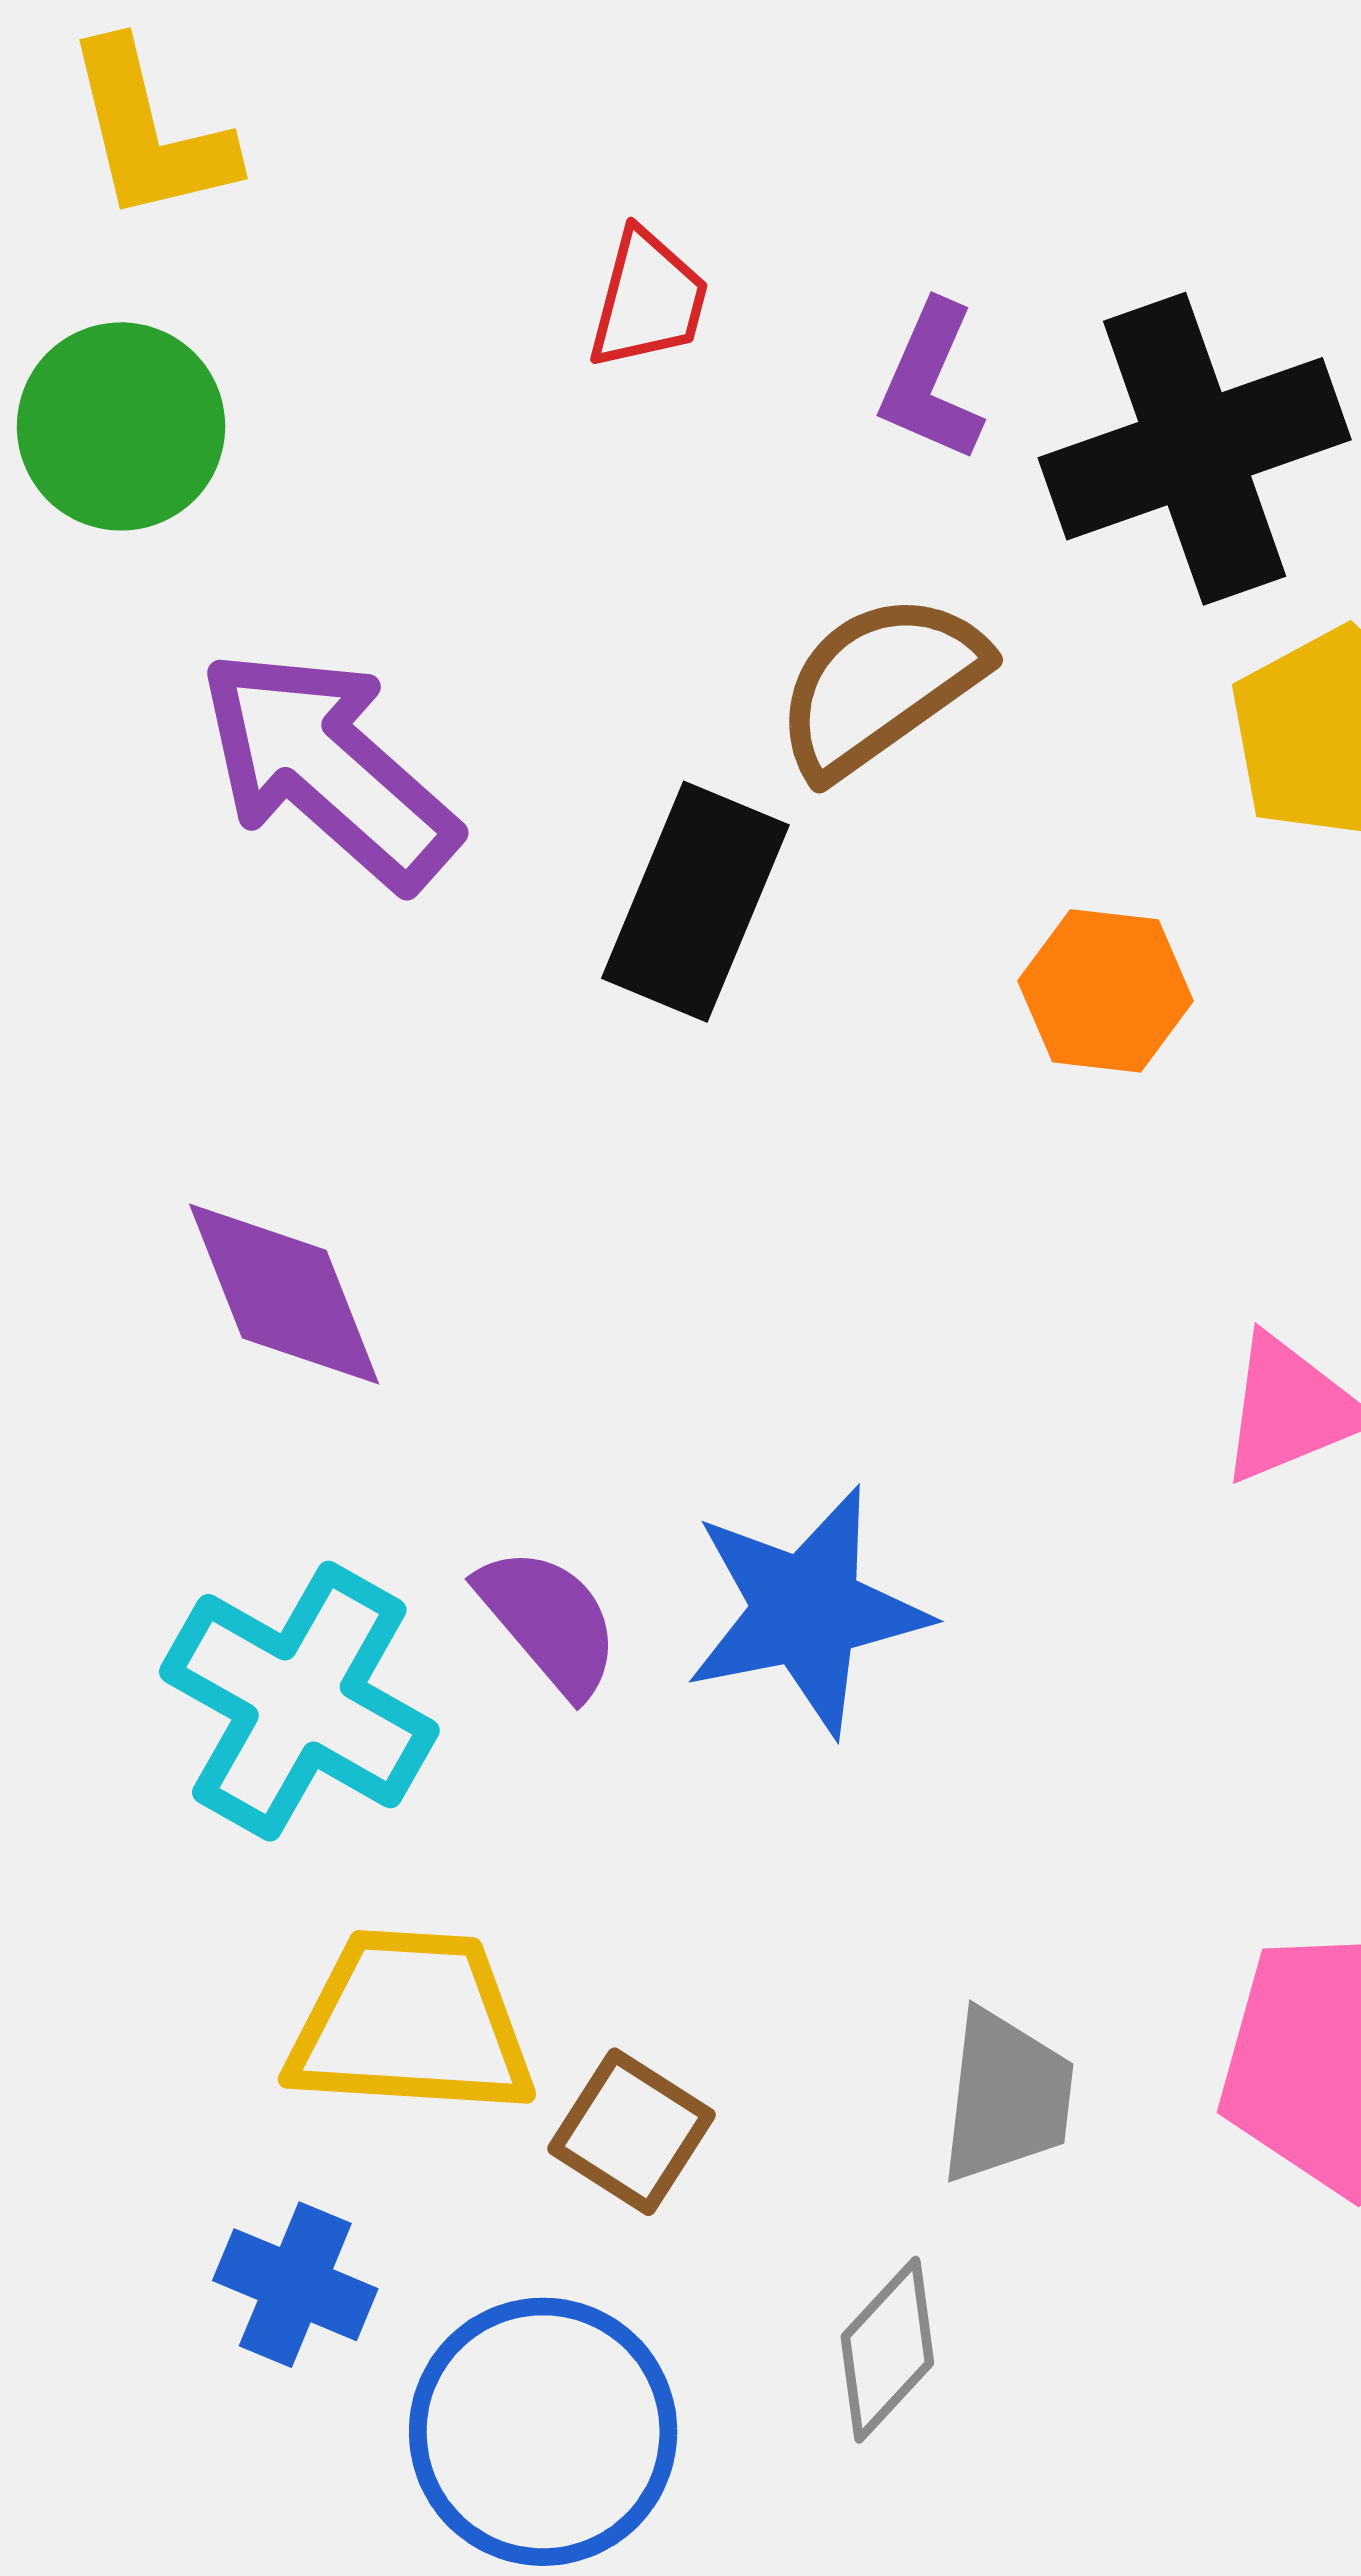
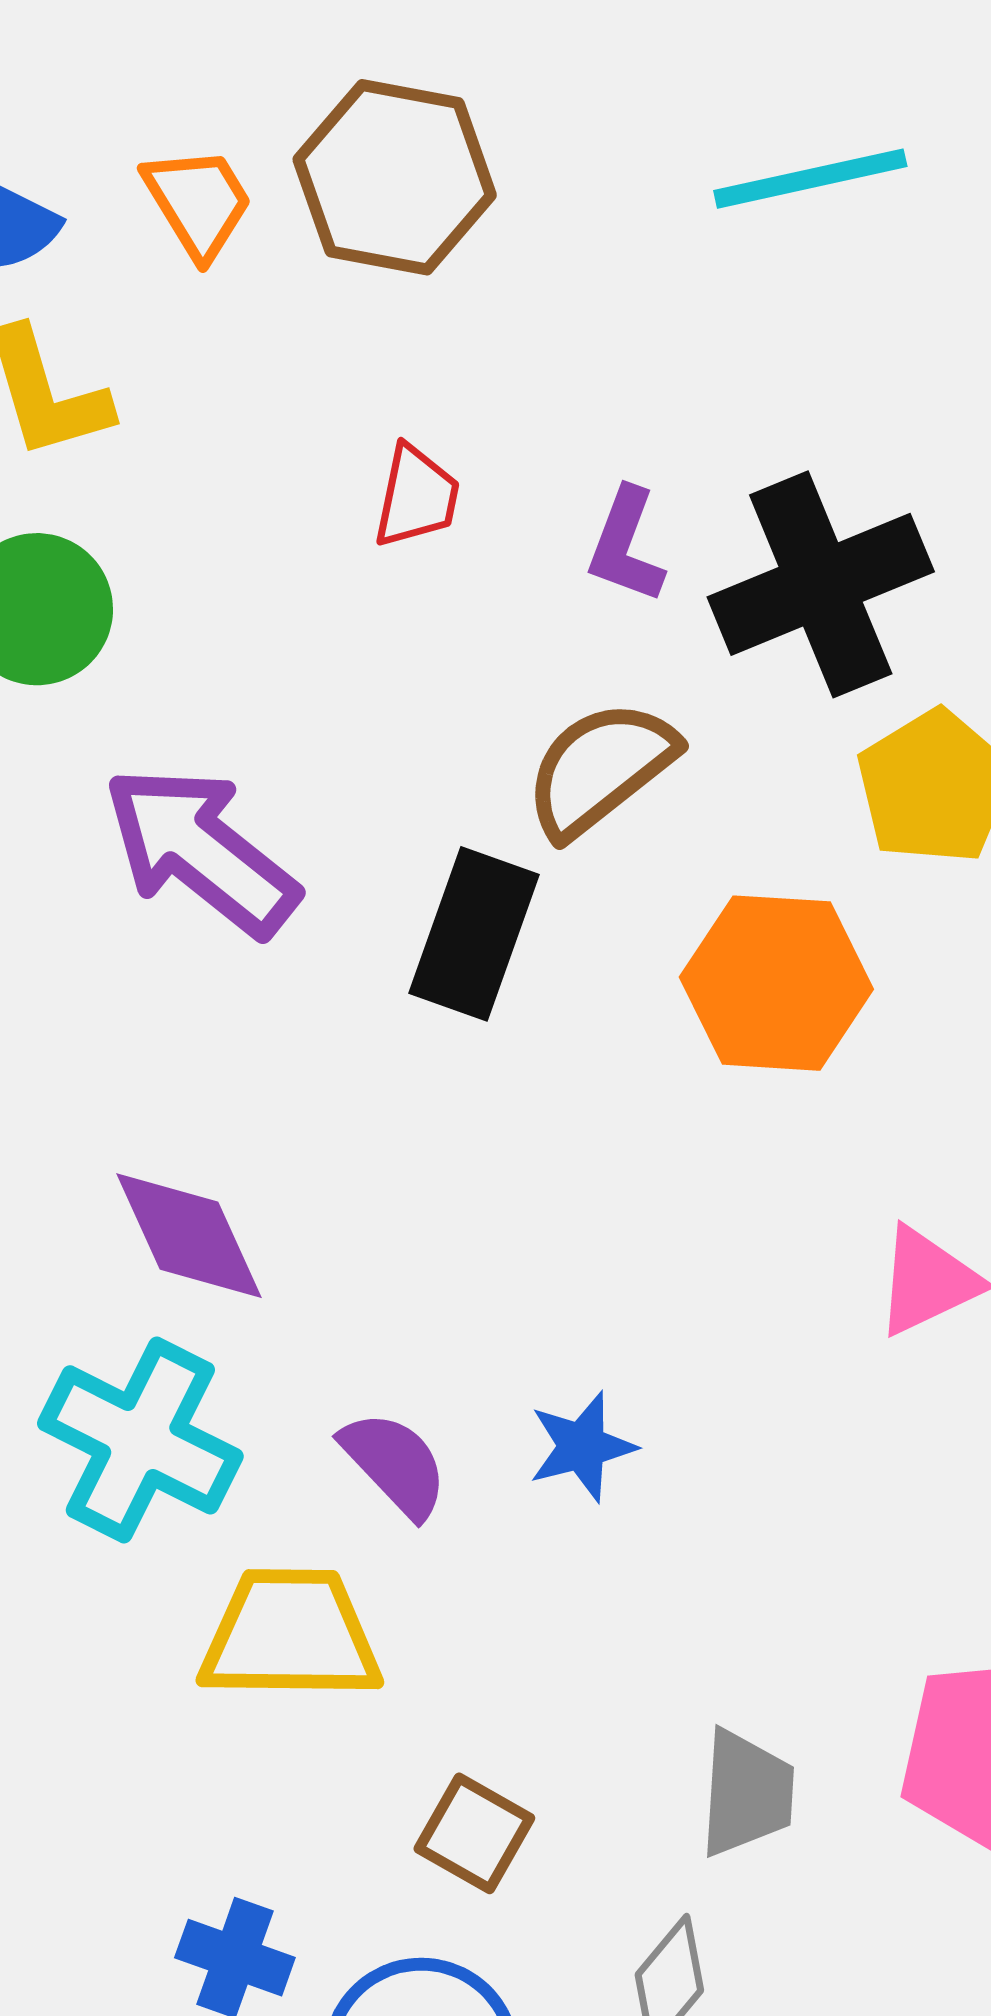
orange hexagon: (1106, 991) -> (776, 983), size x1.5
blue star: (806, 1611) -> (582, 1446), size x0.6
cyan cross: (299, 1701) -> (140, 1440), moved
yellow trapezoid: (411, 2023) -> (290, 1635), moved

